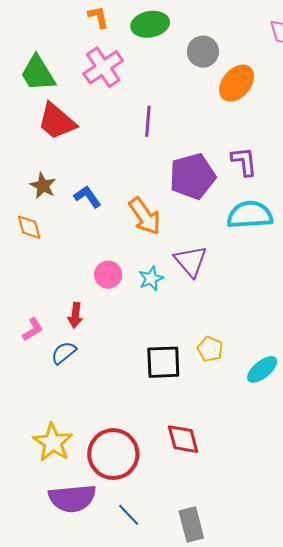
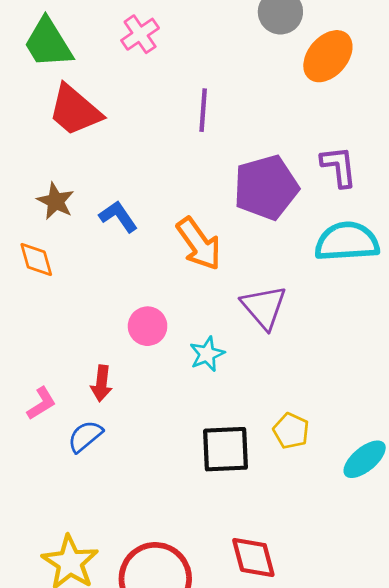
pink cross: (103, 67) -> (140, 34), size x0.7
cyan star: (151, 279) -> (207, 354), moved

